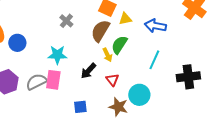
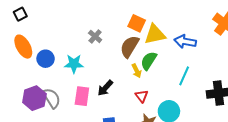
yellow triangle: (125, 19) -> (155, 34), size x1.6
cyan star: (57, 55) -> (74, 64), moved
black arrow: (88, 71) -> (105, 88), moved
gray semicircle: (36, 82) -> (52, 98), moved, turned 85

